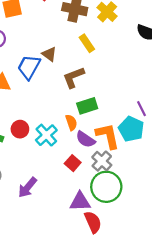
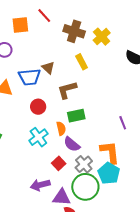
blue trapezoid: (29, 67) -> (30, 77), turned -130
red circle: (20, 129) -> (38, 107), moved
cyan pentagon: (131, 129) -> (109, 173), moved
orange L-shape: (108, 136) -> (110, 152), moved
purple arrow: (27, 187) -> (40, 185), moved, turned 30

